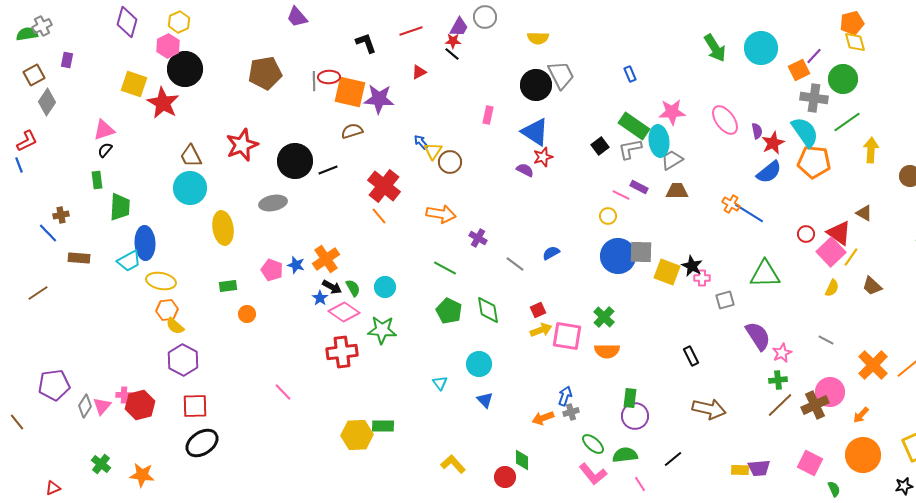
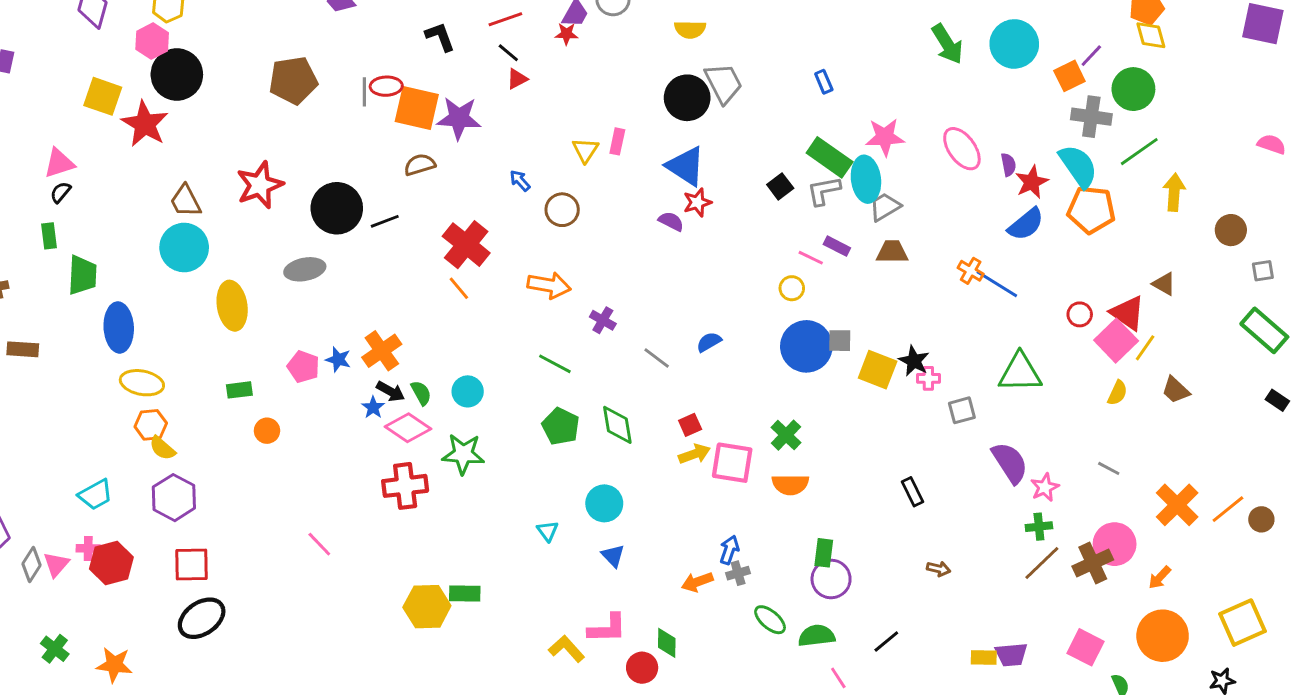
black line: (452, 54) -> (508, 53), moved
yellow triangle: (433, 151) -> (585, 150), moved
gray square: (641, 252) -> (840, 341), size x0.7
cyan trapezoid: (129, 261) -> (95, 495), moved
brown arrow: (709, 409) -> (939, 569), size x0.5
pink L-shape: (593, 474) -> (607, 628), moved, turned -52

